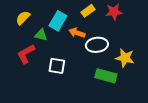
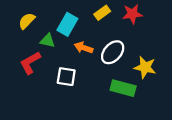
orange arrow: (77, 33) -> (84, 48), moved
white ellipse: (97, 45) -> (113, 52), turned -40

